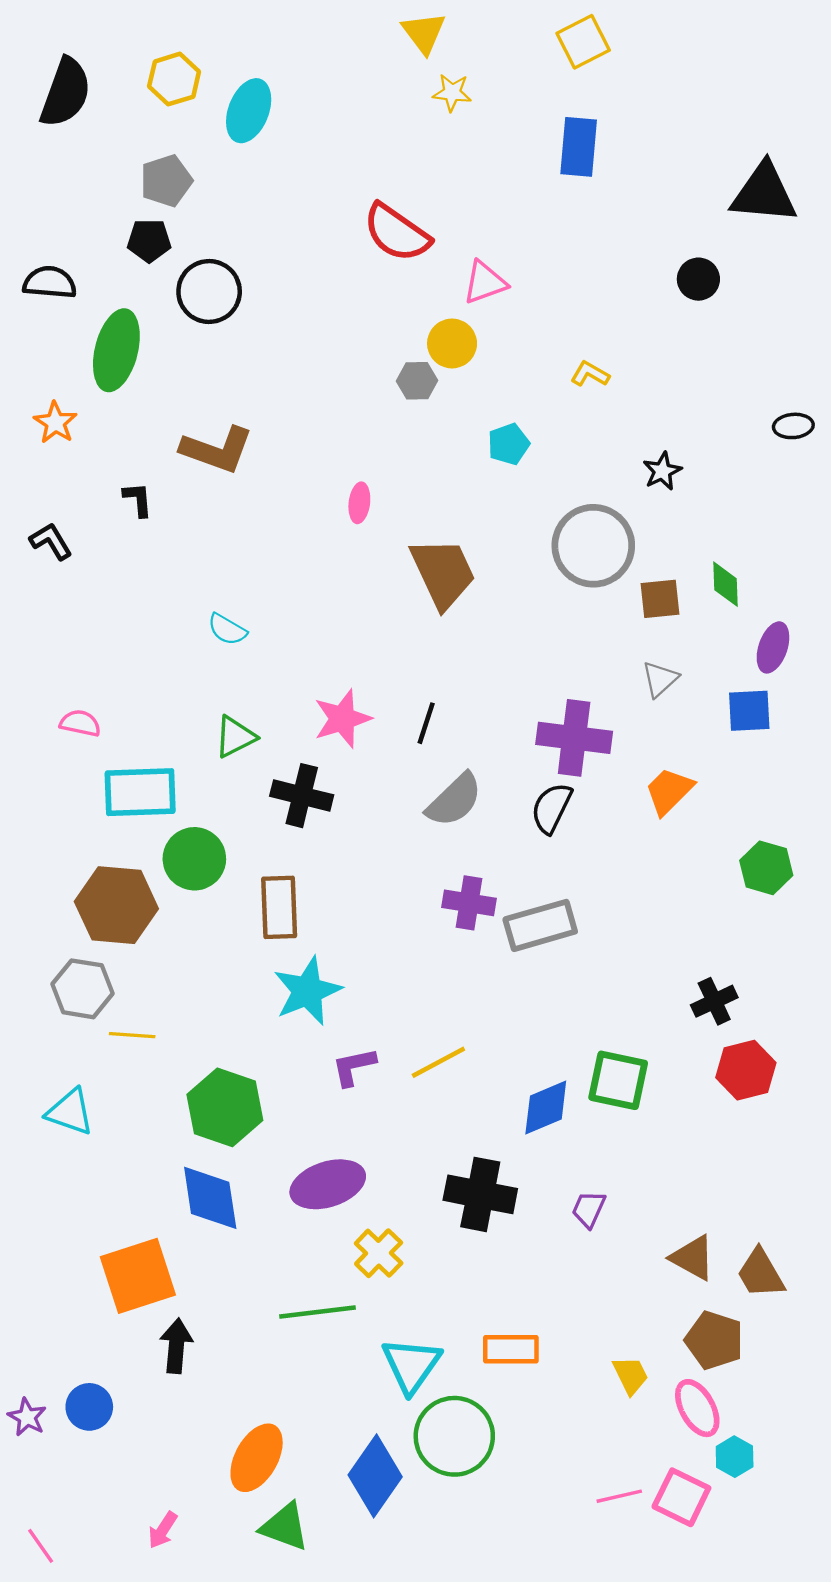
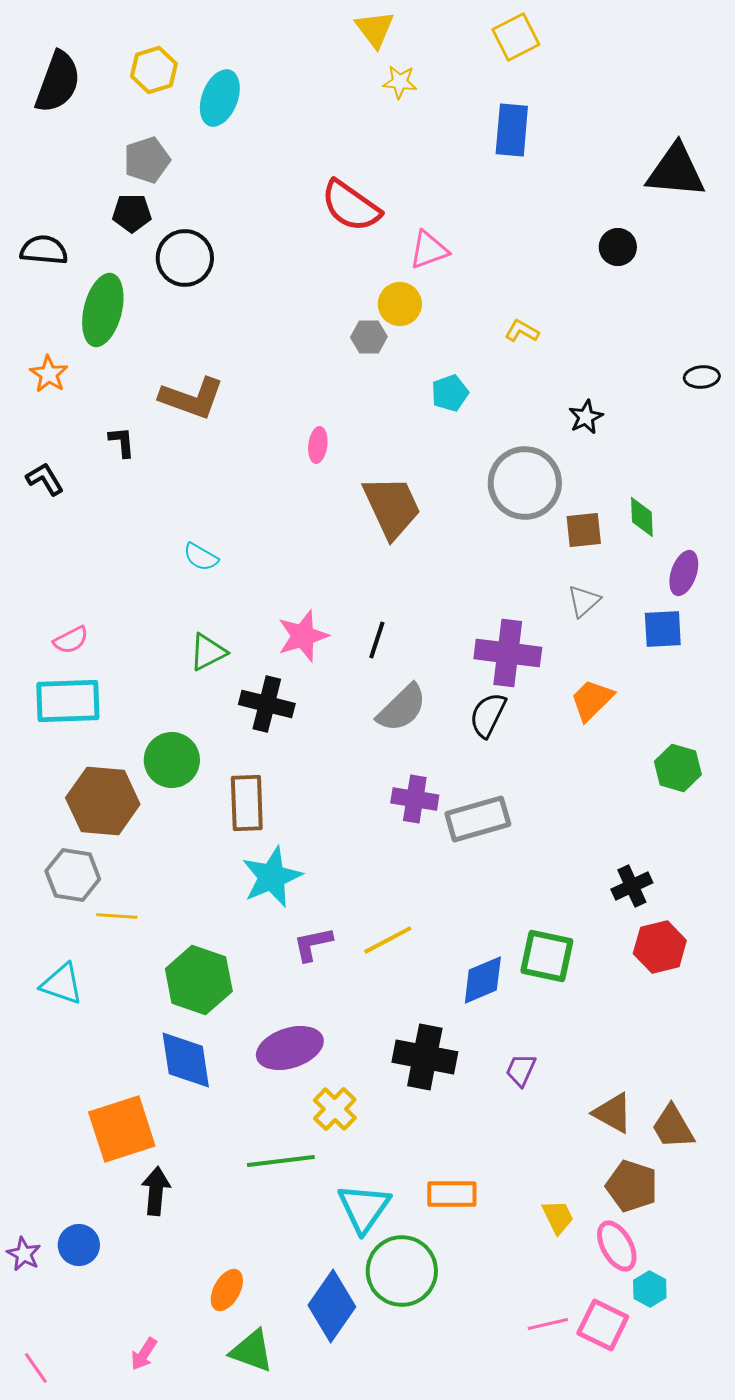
pink semicircle: (80, 723) -> (71, 640), turned 141
cyan rectangle: (140, 792) -> (68, 701), moved
orange ellipse: (257, 1458) -> (227, 1290), size x0.7

